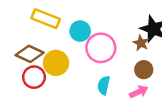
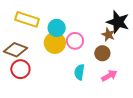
pink circle: (101, 48) -> (75, 41), size x0.7
yellow circle: (56, 63) -> (55, 43), moved
brown circle: (144, 70) -> (102, 53), moved

